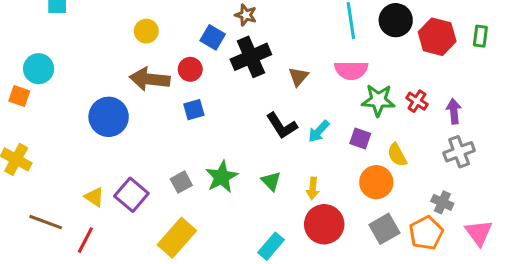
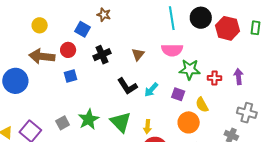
black cross: (251, 57) -> (102, 55), moved, size x0.7
red cross: (417, 101) -> (214, 78), moved, turned -32
gray cross: (459, 152) -> (247, 113), moved, turned 36
green triangle: (271, 181) -> (121, 122), size x1.6

